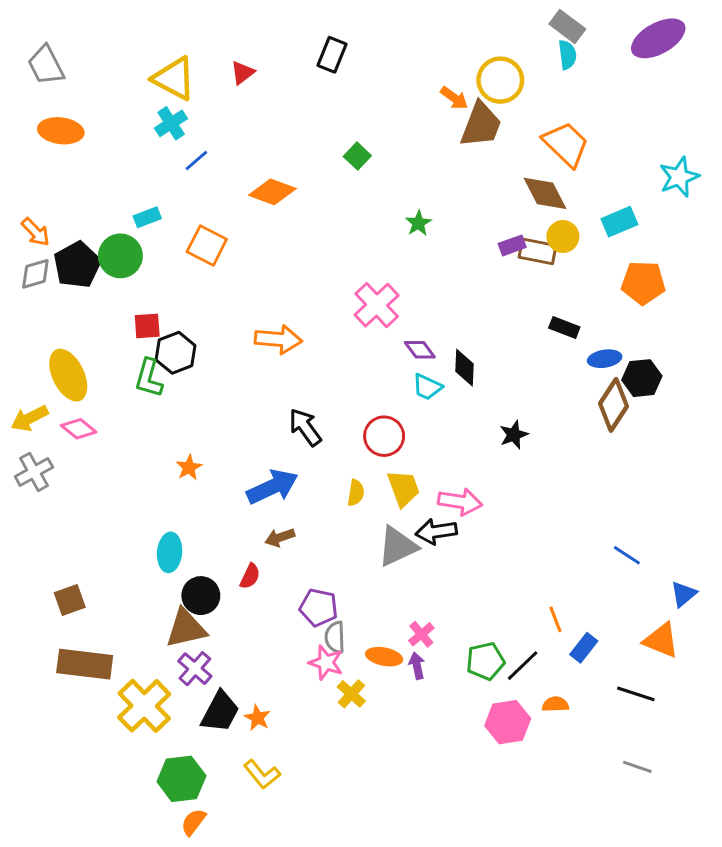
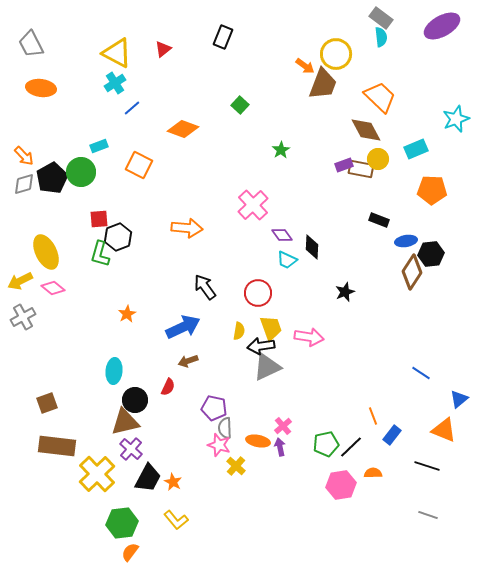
black arrow: (436, 532) -> (261, 346), moved

